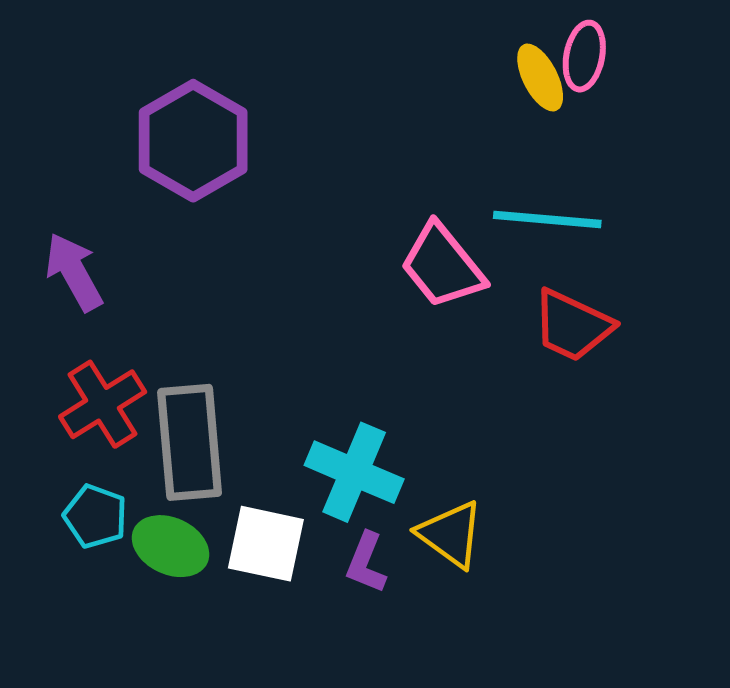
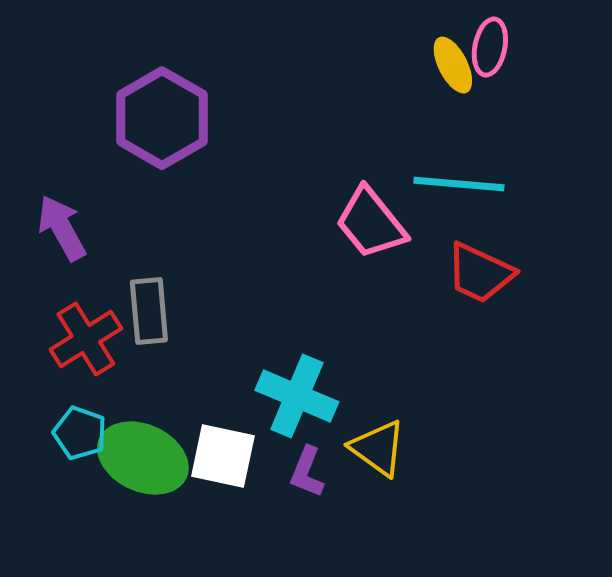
gray rectangle: (190, 442) -> (149, 311), moved, size x0.7
green ellipse: (171, 546) -> (143, 458), size x1.4

